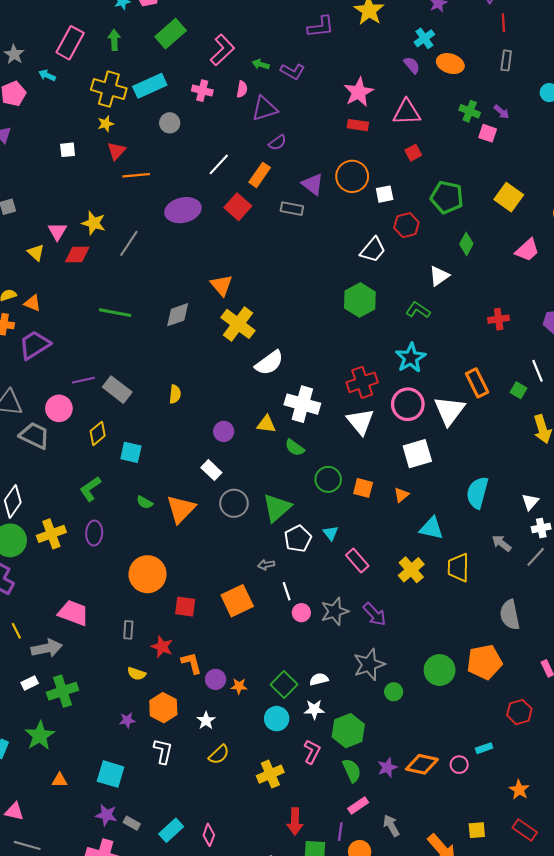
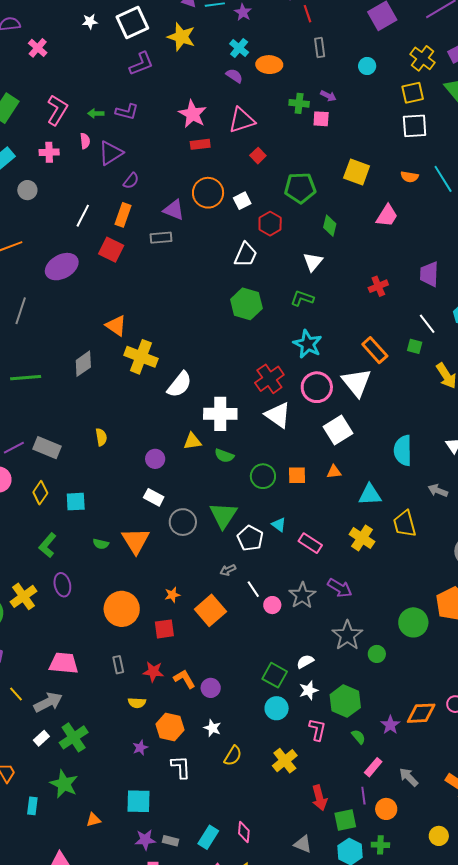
orange triangle: (401, 495) -> (334, 472), turned 49
orange star: (239, 686) -> (172, 595), moved
green semicircle: (352, 771) -> (358, 737), size x0.7

